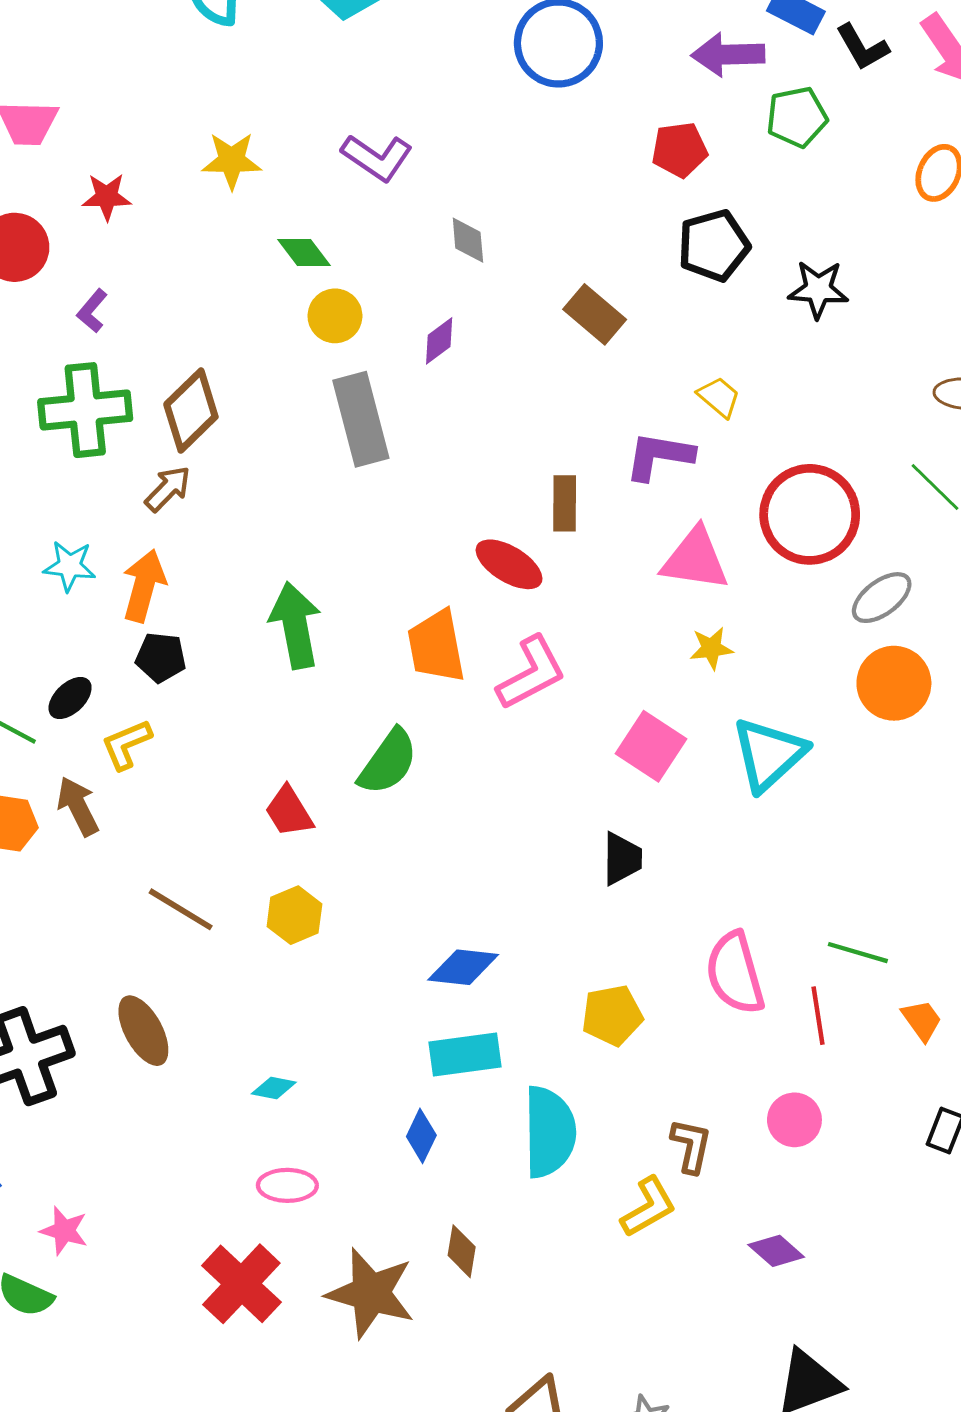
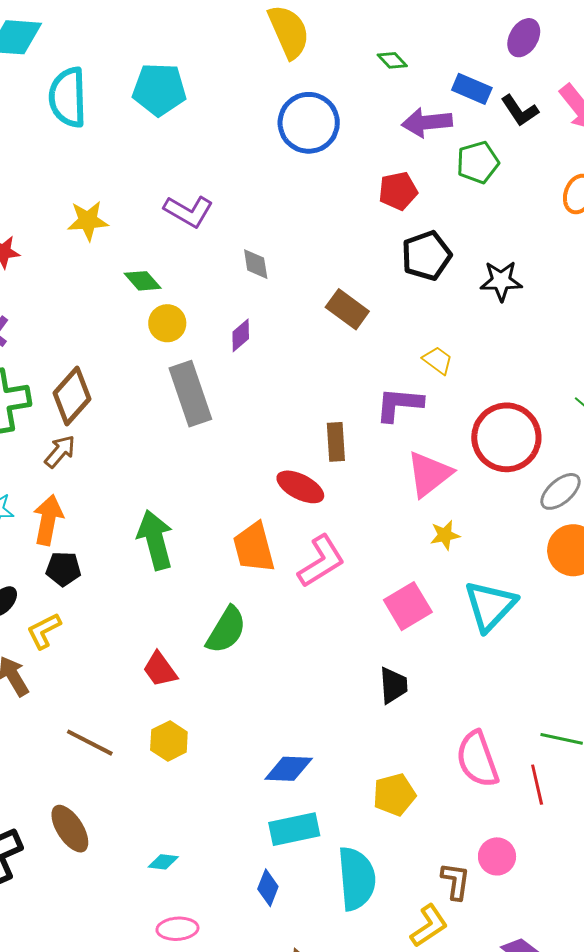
pink triangle: (695, 559) -> (429, 474), turned -42
pink square: (651, 746) -> (408, 606), turned 30
pink circle: (794, 1120) -> (497, 856), moved

